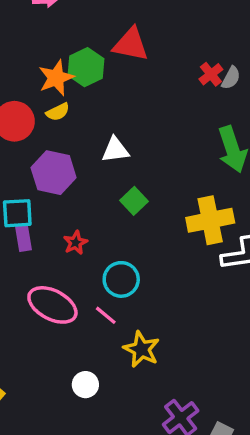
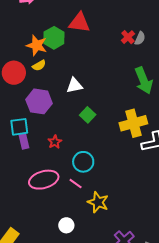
orange star: (56, 78) -> (37, 45), turned -30
pink ellipse: (52, 305) -> (44, 180), turned -40

